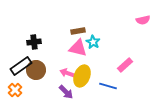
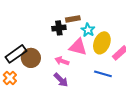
black cross: (34, 42) -> (59, 28), moved
pink triangle: (78, 48) -> (78, 47), moved
yellow ellipse: (82, 76) -> (102, 43), moved

